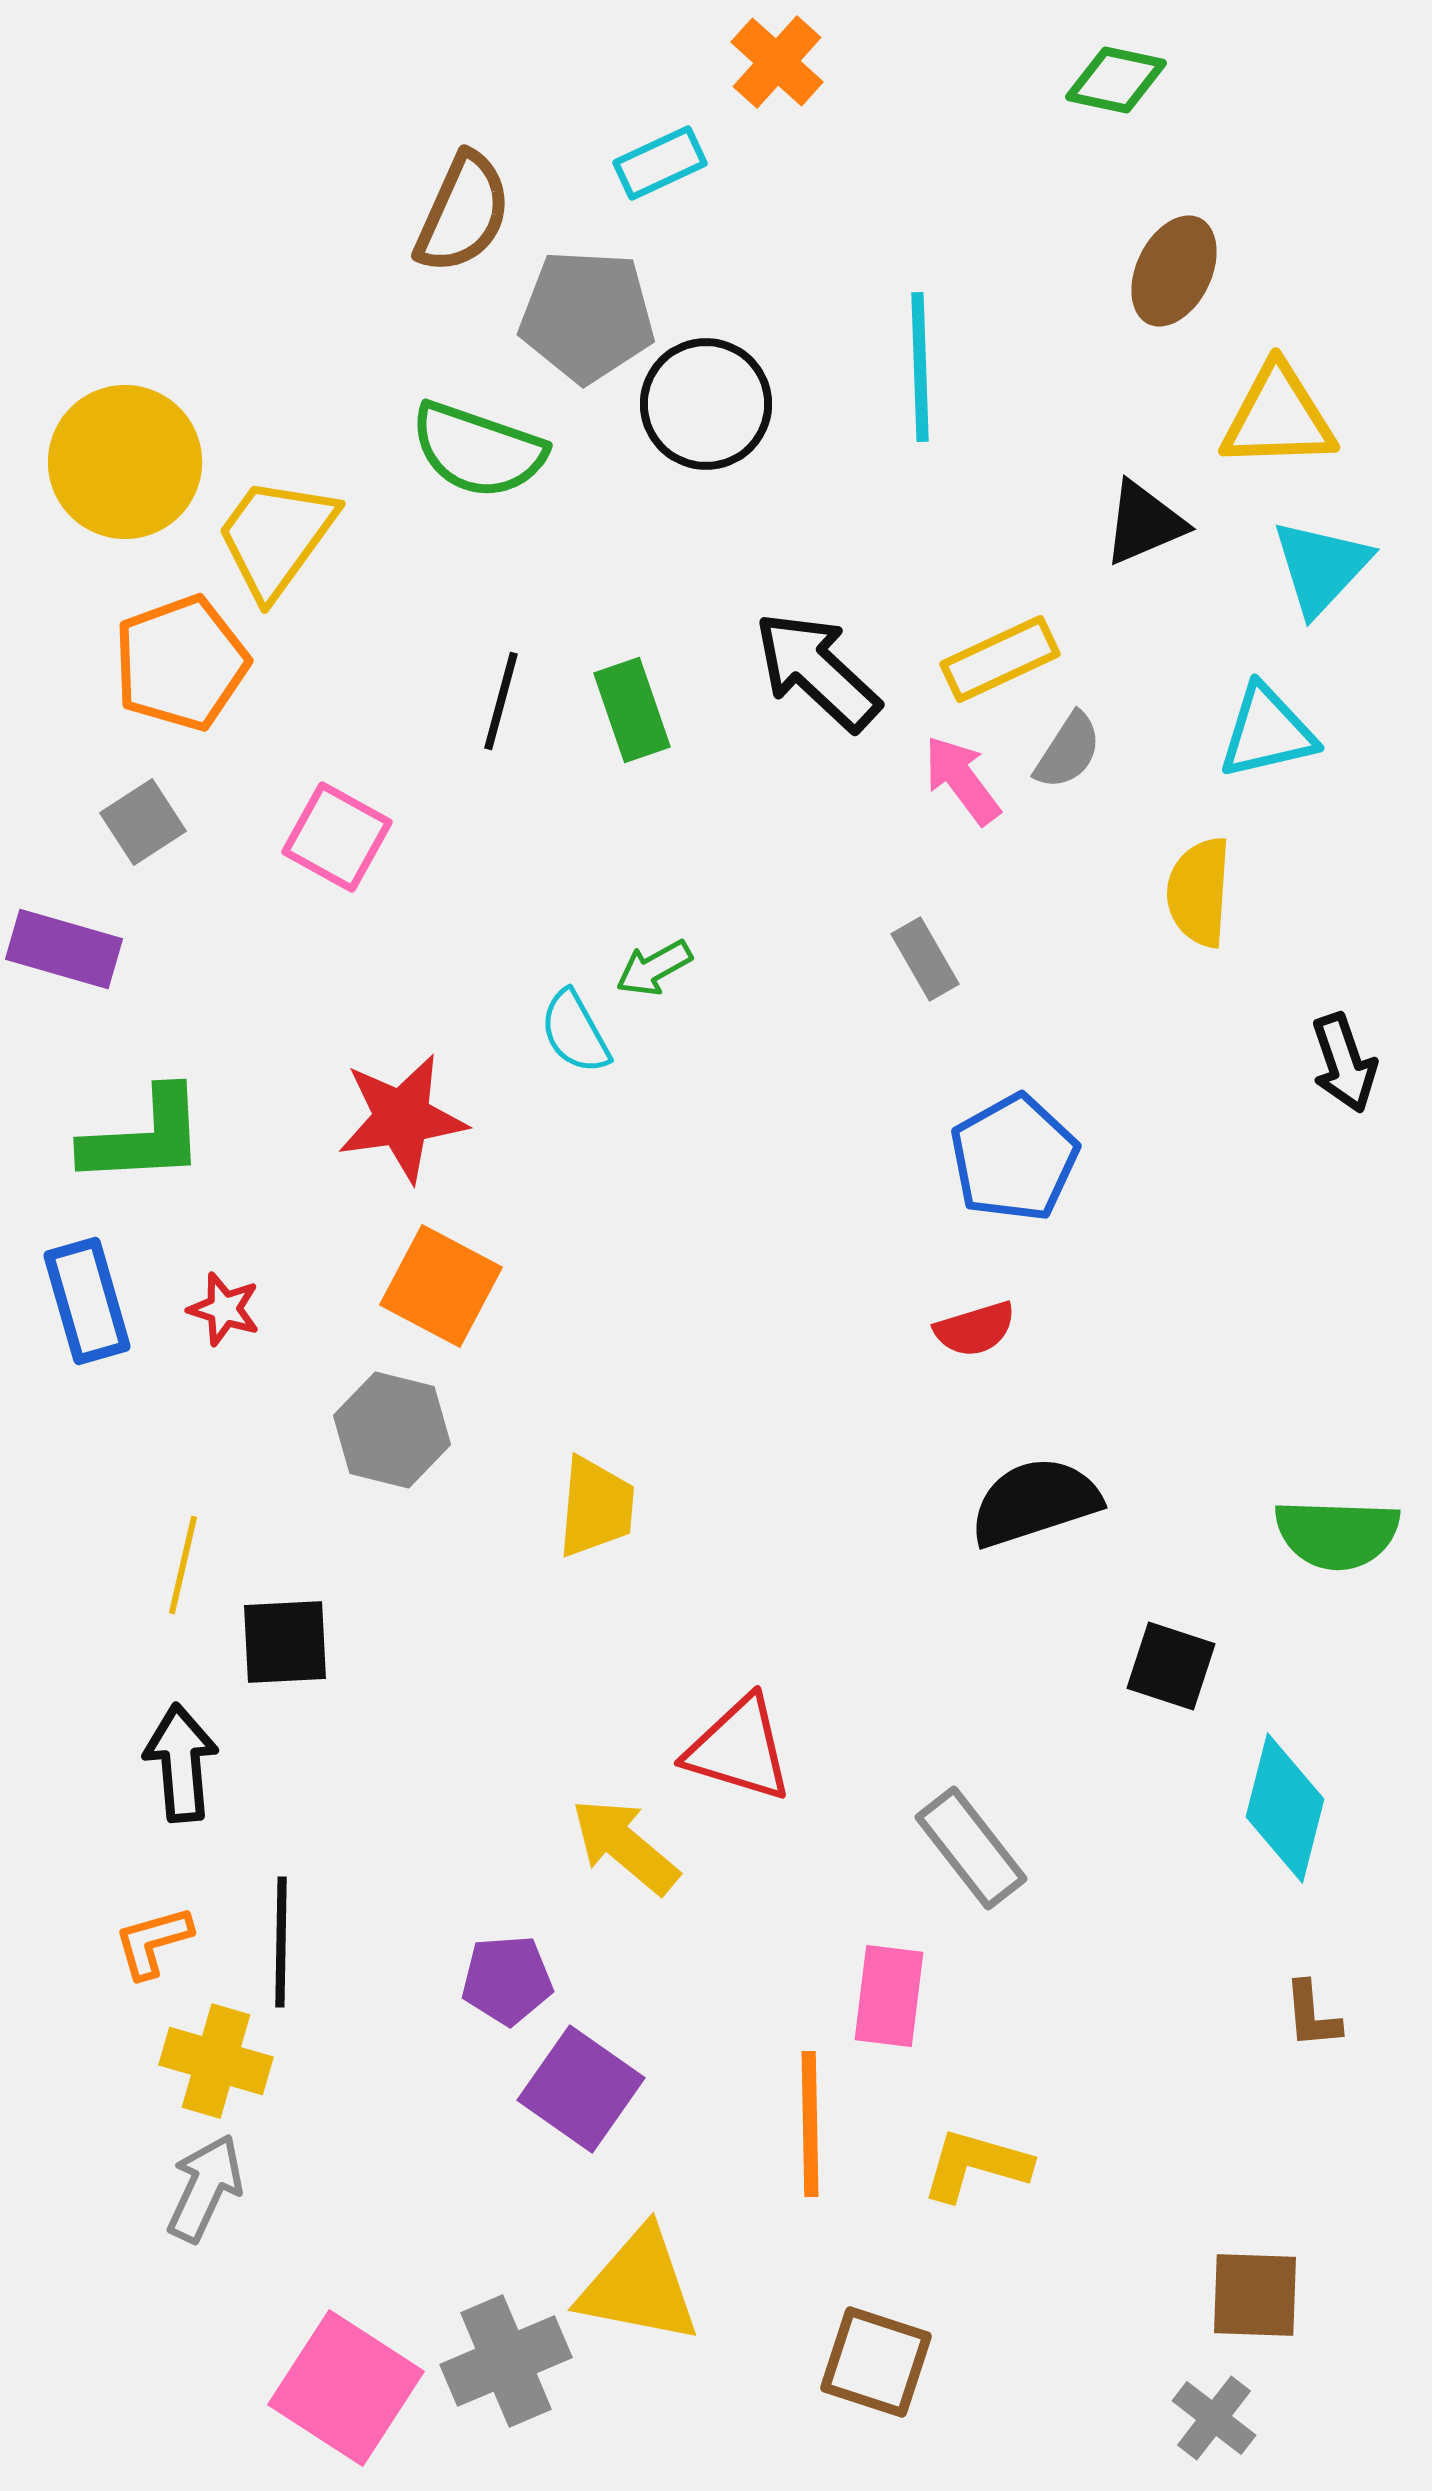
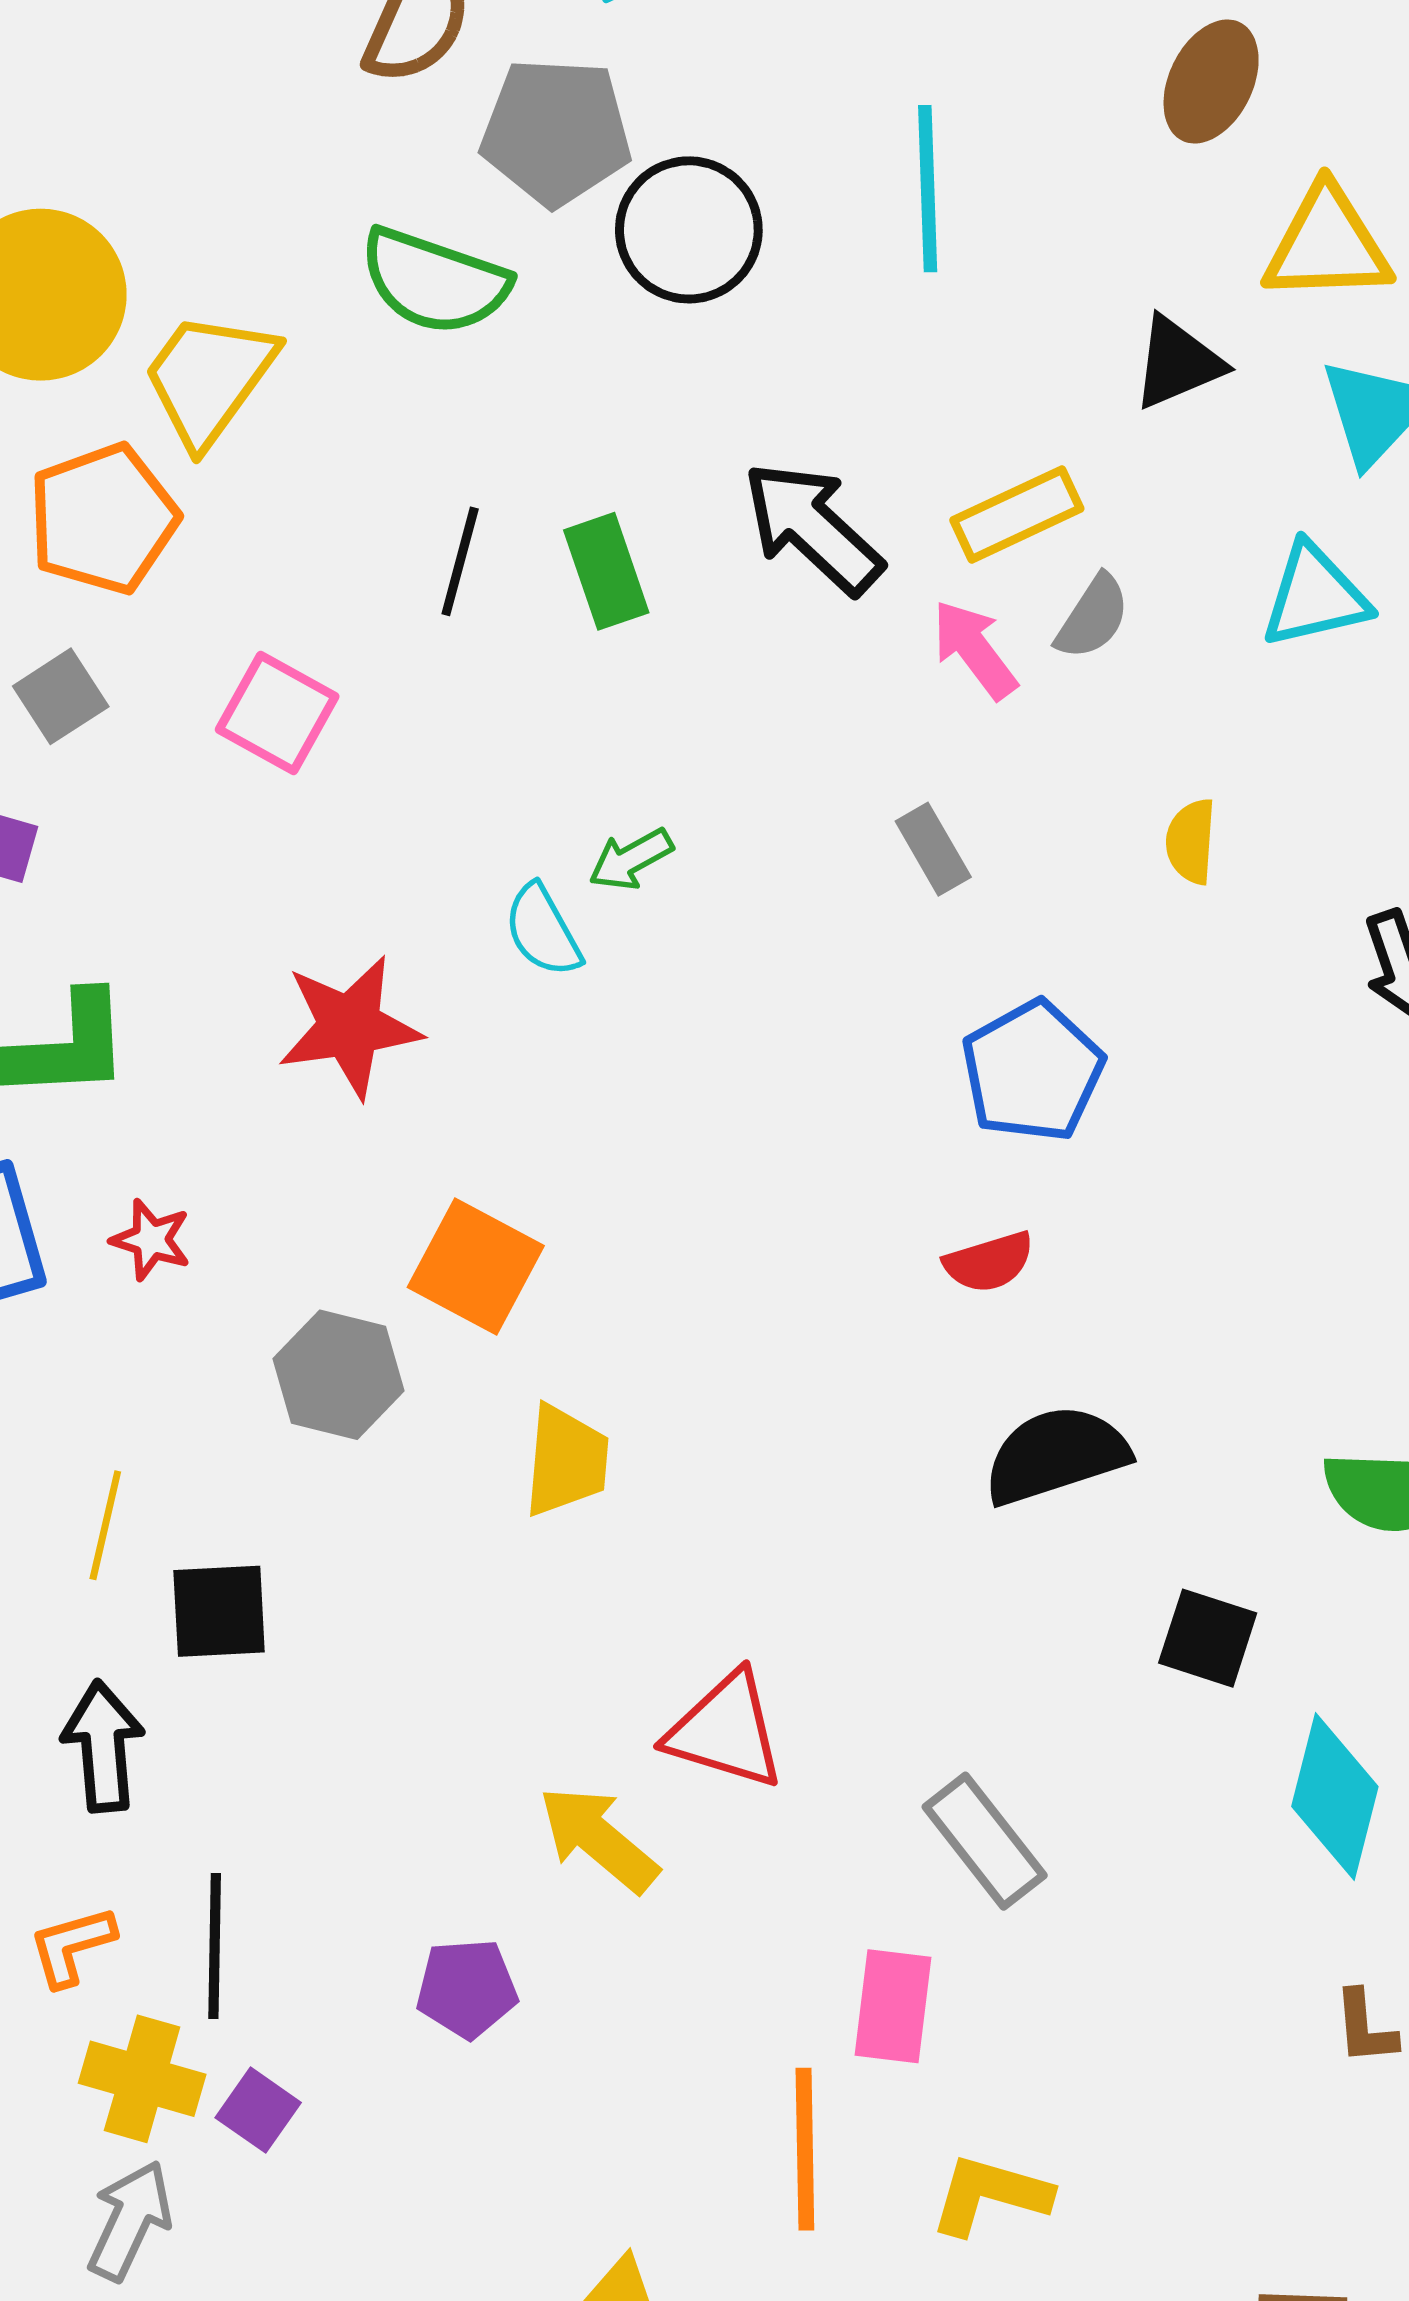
yellow semicircle: (1199, 892) -> (1191, 841), moved, size x0.7
orange square: (441, 1286) -> (476, 1266), moved
purple square: (581, 2089) -> (258, 2110), moved, size x0.6

